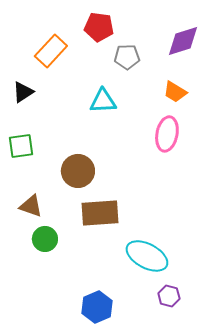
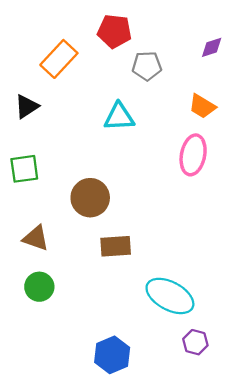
purple diamond: (183, 41) -> (212, 47), size x0.6
brown rectangle: (100, 213) -> (116, 246), size x0.7
green circle: (45, 239) -> (39, 287), moved

